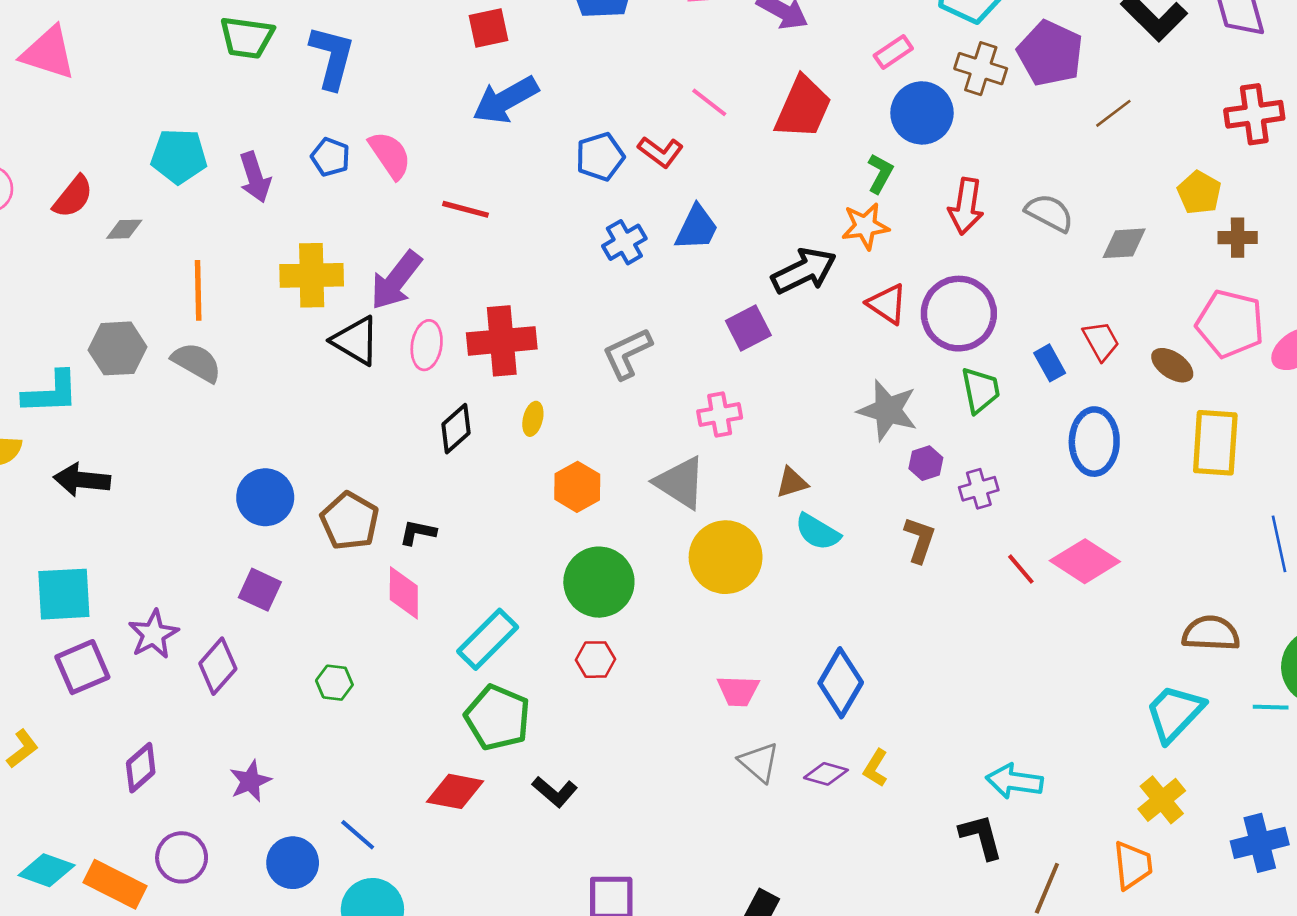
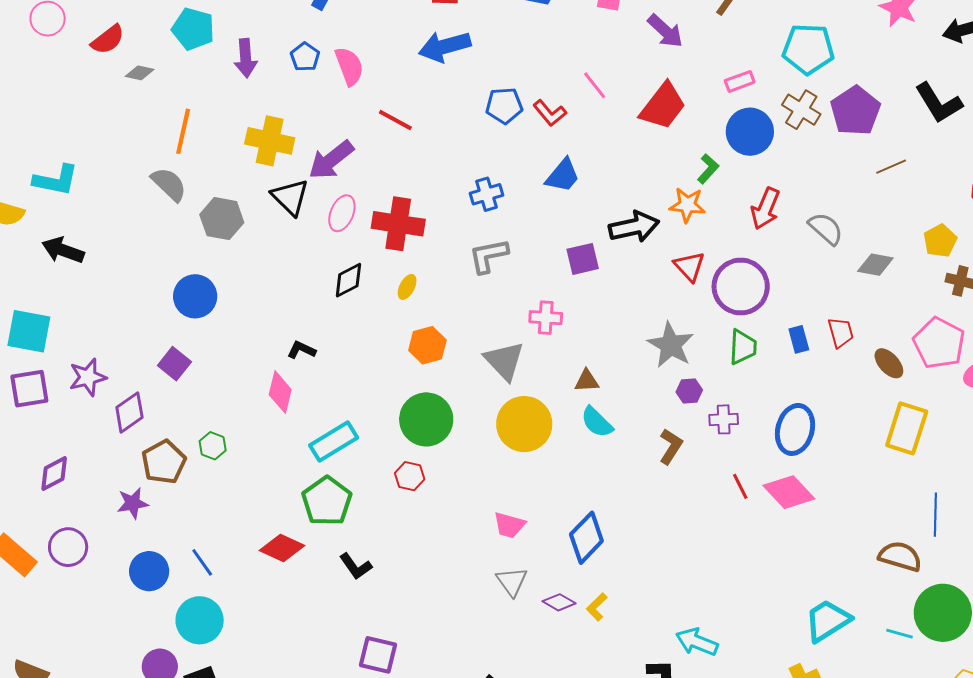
blue cross: (624, 242) -> (486, 194), moved
gray hexagon: (118, 348) -> (222, 219), moved
blue ellipse: (1094, 442) -> (795, 429), moved
brown pentagon: (350, 521) -> (164, 462), moved
brown semicircle: (1211, 633) -> (900, 556), moved

